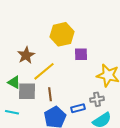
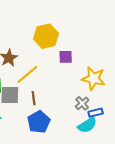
gray cross: (97, 99) -> (82, 103), turned -32
blue rectangle: (78, 108) -> (96, 113), moved

